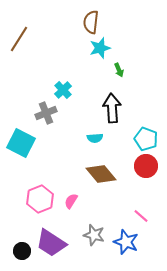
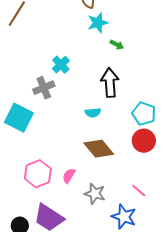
green arrow: (119, 70) -> (117, 45), turned -40
gray star: (94, 235) -> (95, 194), moved

